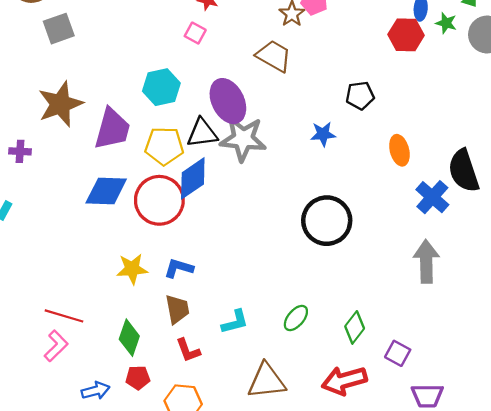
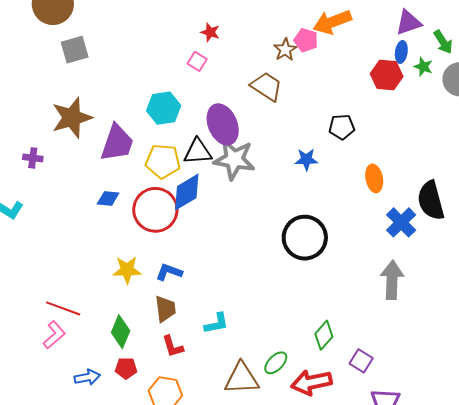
blue diamond: (106, 191) -> (108, 198), size x0.6
green ellipse: (296, 318) -> (276, 363), moved

